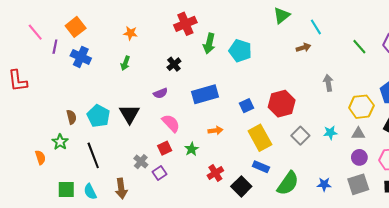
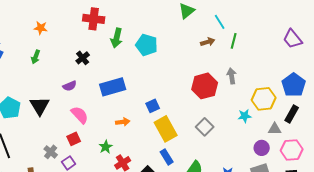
red cross: (185, 24) -> (94, 19), turned 30
green line: (359, 47) -> (234, 41), moved, turned 56
red hexagon: (282, 104) -> (205, 86), moved
blue square: (246, 106) -> (153, 106), moved
cyan star: (330, 133) -> (245, 116), moved
gray triangle: (358, 134) -> (275, 129), moved
green star: (192, 149) -> (106, 147), moved
blue rectangle: (261, 167) -> (167, 157), turned 35

